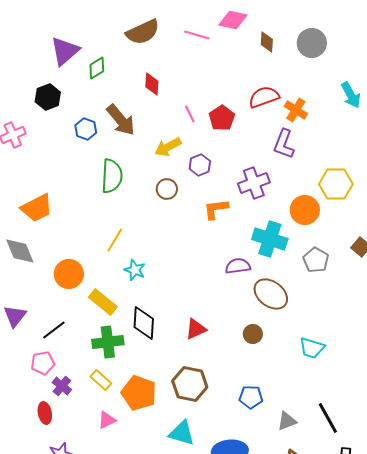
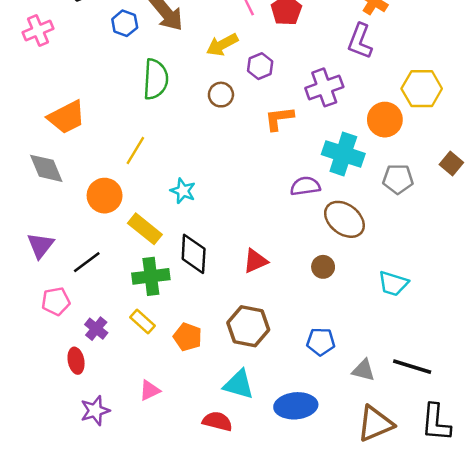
yellow line: (115, 240) -> (135, 150), moved
gray pentagon: (316, 260) -> (398, 179), turned -30
pink pentagon: (43, 363) -> (56, 301), moved
orange pentagon: (139, 393) -> (188, 337), size x0.7
black line: (328, 418) -> (412, 367), turned -44
pink triangle: (107, 420) -> (150, 390), moved
gray triangle: (287, 421) -> (363, 370), turned 35

